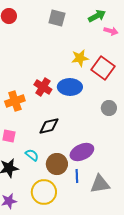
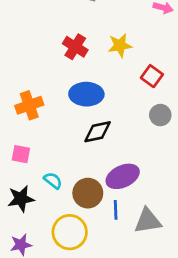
red square: (103, 68) -> (152, 76), moved, size x0.7
red cross: (43, 87) -> (75, 47), moved
blue ellipse: (70, 87) -> (86, 94), moved
black diamond: (49, 126) -> (98, 132), moved

